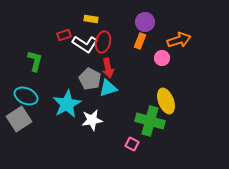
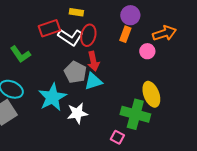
red rectangle: (64, 35) -> (49, 28), size x1.5
green L-shape: (35, 61) -> (20, 54), turned 130

